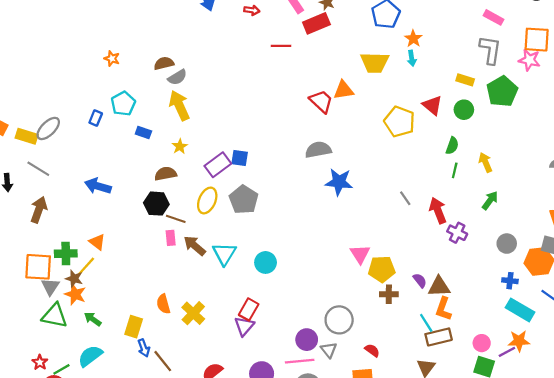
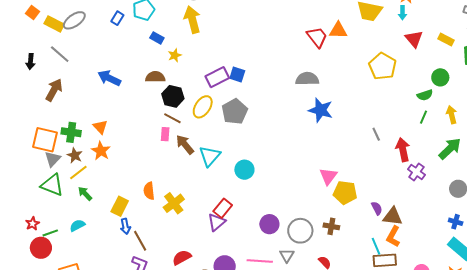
red triangle: (432, 105) -> (414, 39), moved
green circle: (464, 110) -> (440, 77), moved
yellow star: (180, 146) -> (175, 55), moved
green semicircle: (452, 146) -> (425, 95), turned 42
brown semicircle: (166, 174) -> (155, 77), moved
green arrow: (490, 200) -> (450, 149), size x1.4
black hexagon: (156, 204) -> (173, 96), moved
yellow line: (86, 267) -> (78, 172), moved
orange star: (75, 294) -> (101, 151), moved
brown cross: (389, 294) -> (331, 226), moved
purple circle: (307, 340) -> (269, 224), moved
cyan semicircle: (90, 356) -> (77, 225), size x0.7

